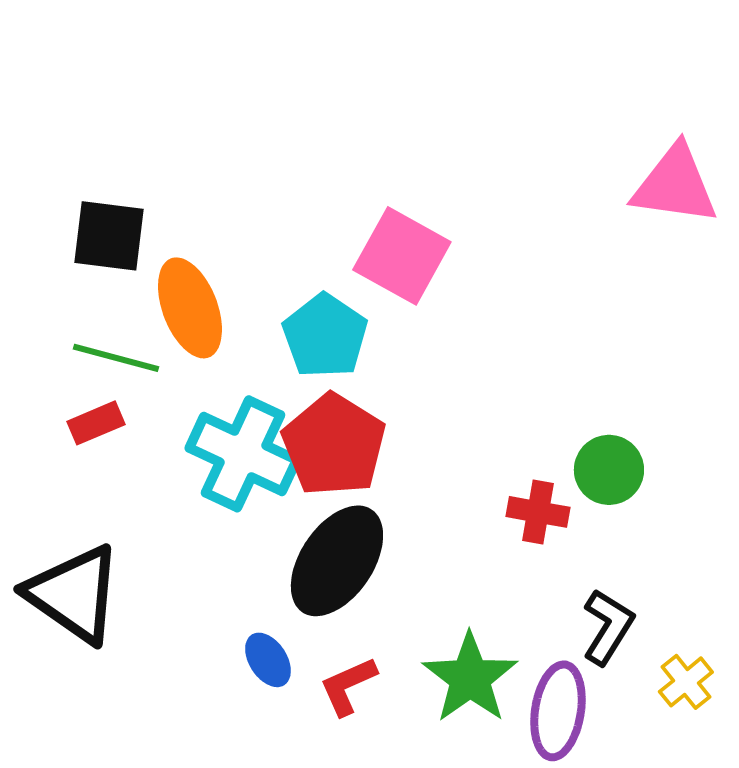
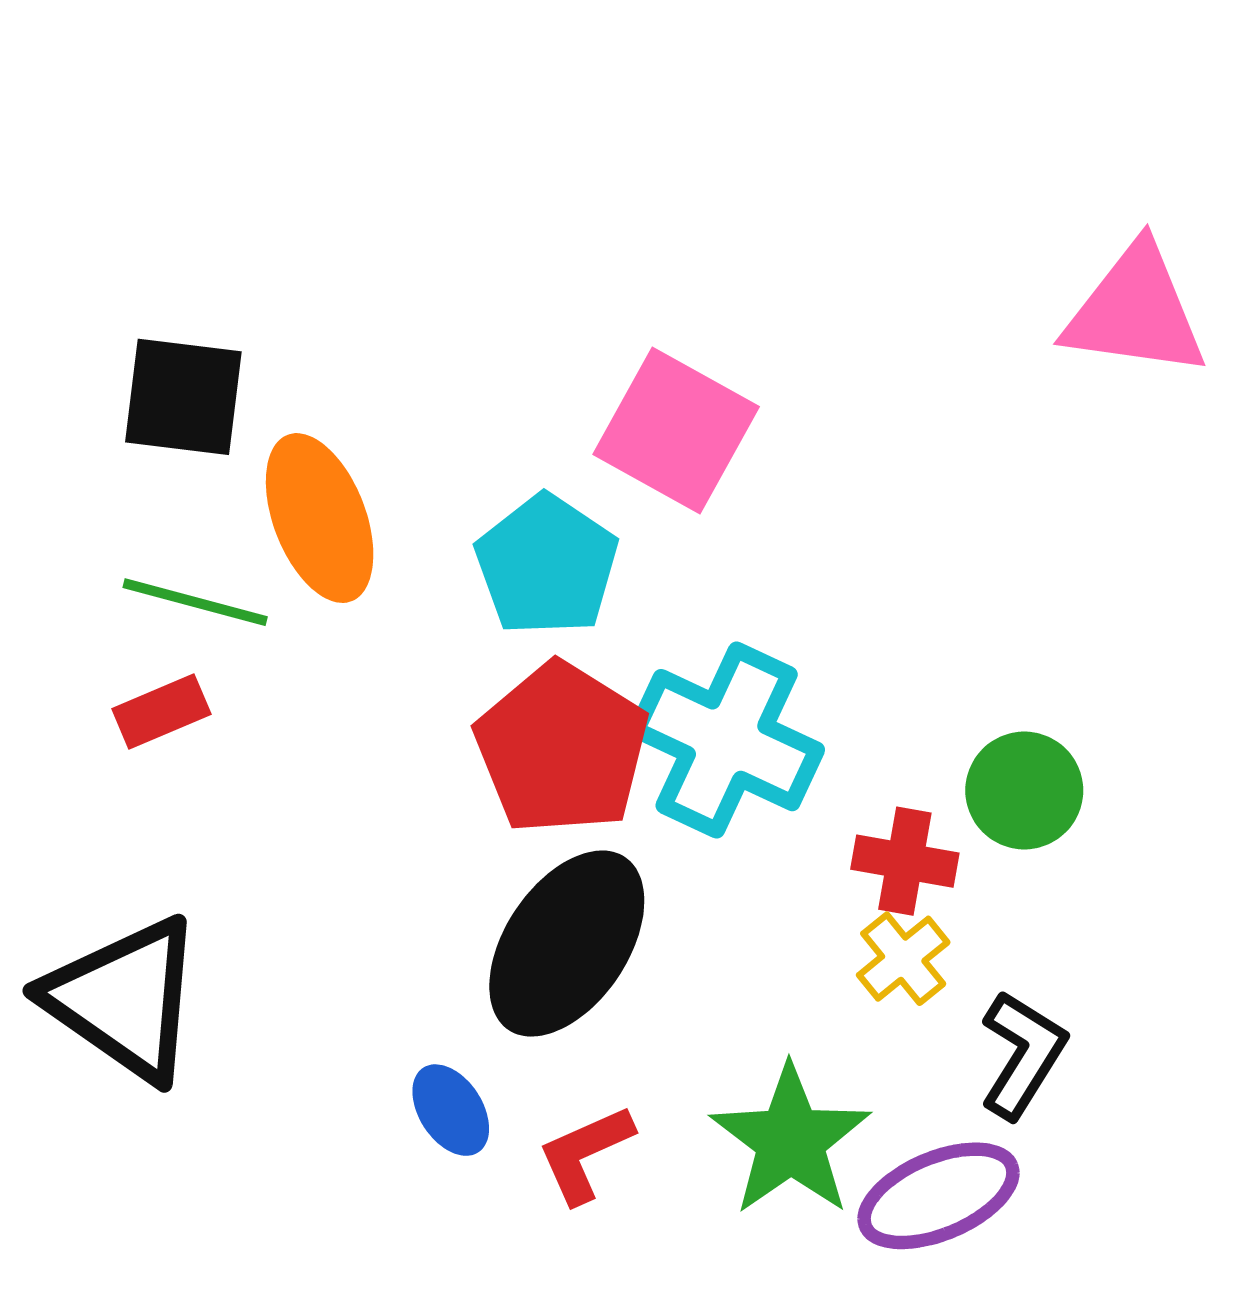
cyan cross: (243, 454) -> (727, 740), moved
yellow cross: (686, 682) -> (903, 959), moved
purple ellipse: (558, 711) -> (939, 1196), turned 58

